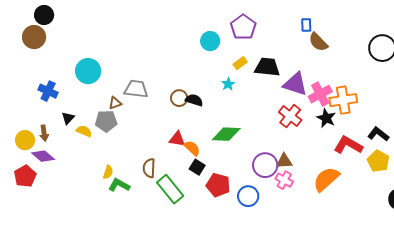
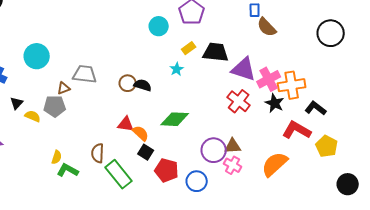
black L-shape: (378, 134) -> (316, 108), moved

